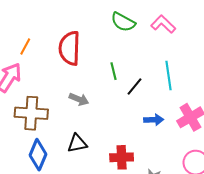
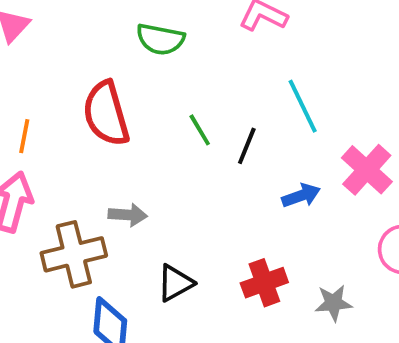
green semicircle: (123, 22) -> (160, 39), moved
gray arrow: (79, 99) -> (128, 215), moved

